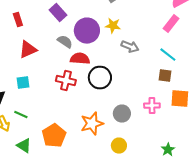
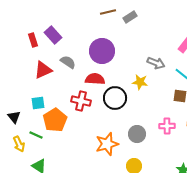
purple rectangle: (58, 13) -> (53, 35), moved
yellow star: (113, 26) -> (140, 82), moved
gray semicircle: (65, 42) -> (68, 62), moved
gray arrow: (130, 47) -> (156, 63), moved
orange pentagon: (54, 136) -> (55, 120), moved

